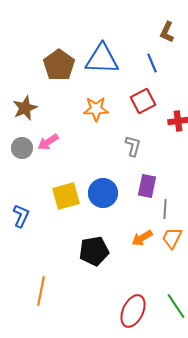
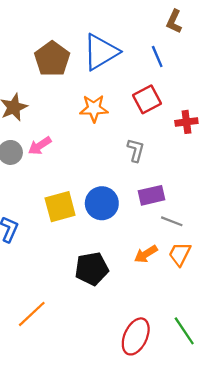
blue triangle: (102, 59) -> (101, 52), turned -33
purple rectangle: (147, 186) -> (151, 195), turned 65
gray line: (165, 209) -> (172, 221), turned -72
orange line: (41, 291) -> (32, 314), turned 36

